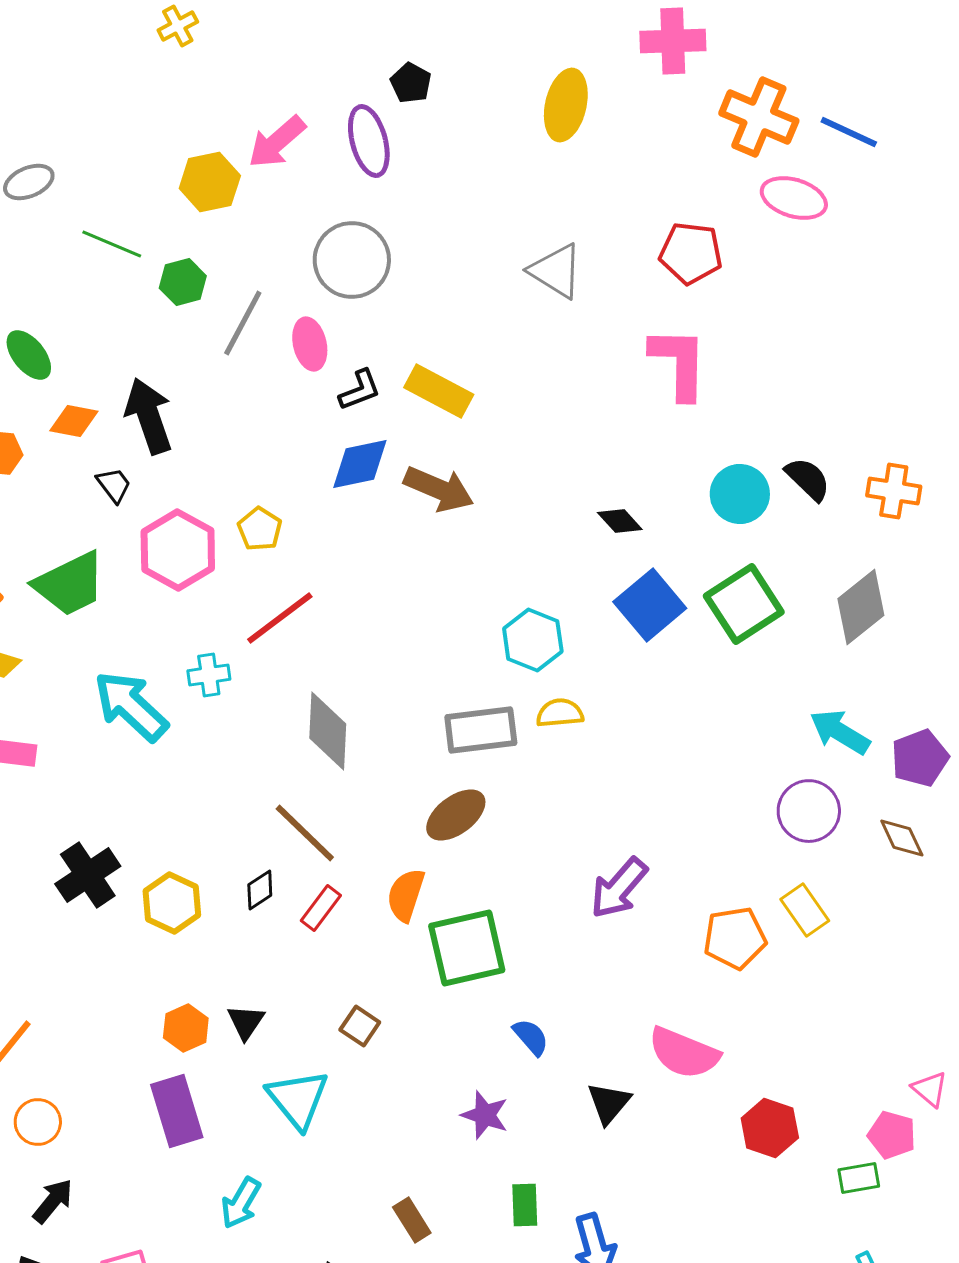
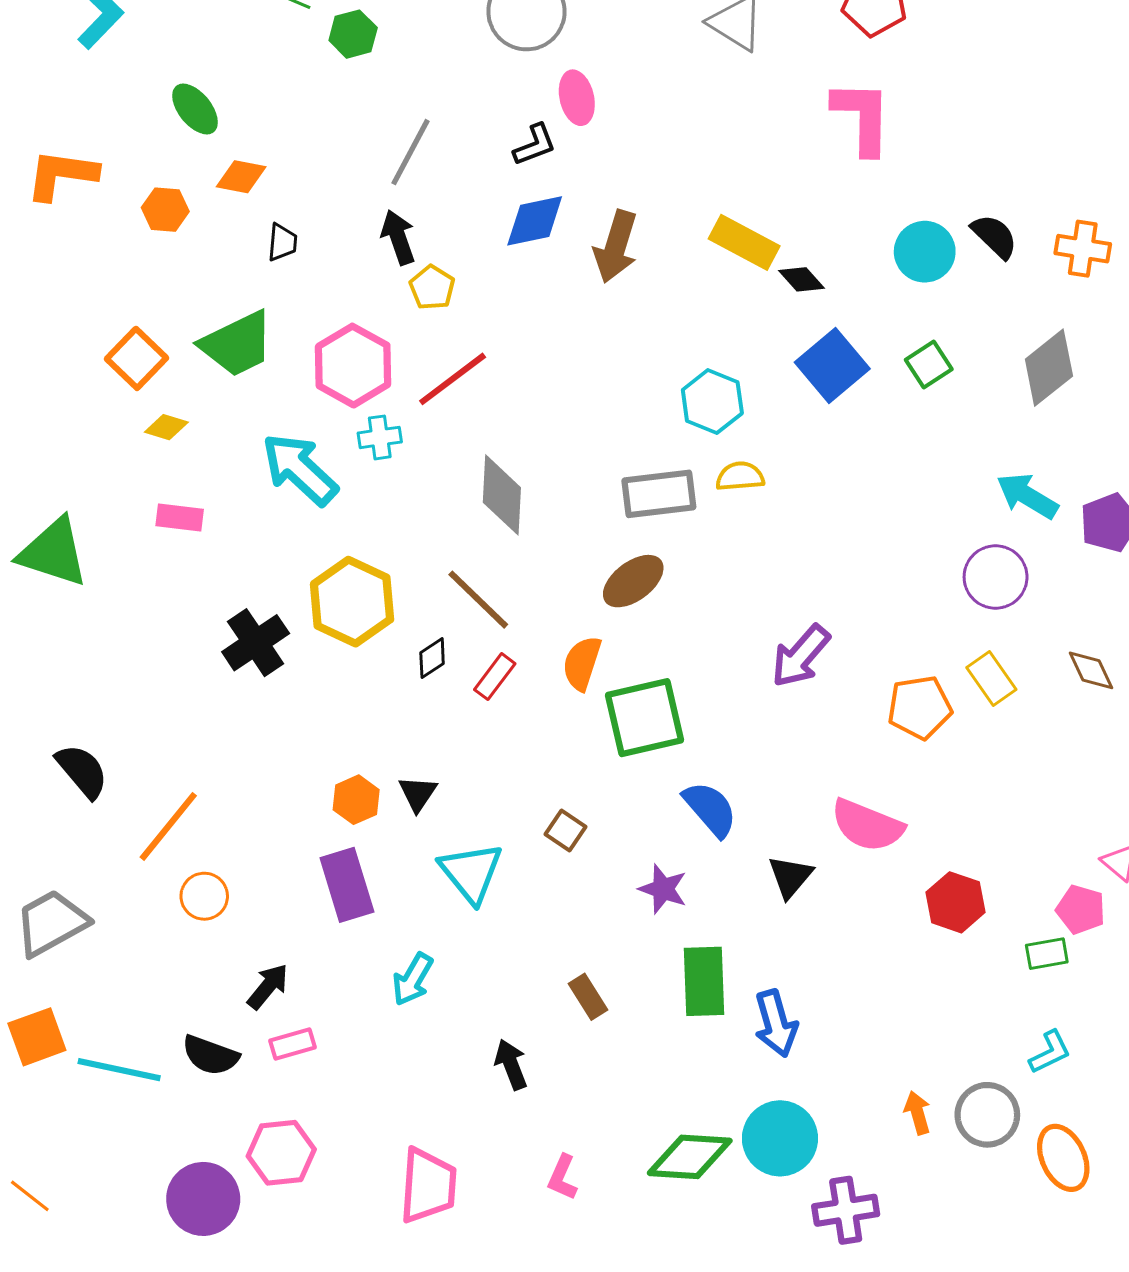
gray line: (243, 323) -> (411, 152), moved
pink ellipse: (310, 344) -> (577, 98), moved
yellow rectangle: (439, 391) -> (744, 242), moved
black arrow: (149, 416) -> (398, 237), moved, size x0.7
black trapezoid: (114, 485) -> (282, 242), turned 42
brown arrow: (439, 489) -> (616, 247), turned 84
pink hexagon: (178, 550) -> (353, 366), moved
green square: (744, 604) -> (929, 365), size x0.6
brown diamond: (902, 838) -> (1091, 670), moved
yellow hexagon: (172, 903) -> (352, 602), moved, size x1.4
brown square: (360, 1026) -> (565, 830), moved
blue semicircle: (531, 1037) -> (710, 809), size x1.5
black arrow: (53, 1201) -> (268, 986), moved
green rectangle: (525, 1205) -> (704, 981), size x1.6

